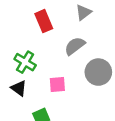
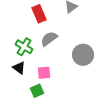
gray semicircle: (75, 46) -> (49, 39), moved
pink square: (57, 84) -> (44, 73), moved

